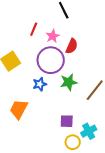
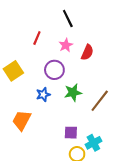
pink star: (53, 36) -> (66, 45), moved
red semicircle: (72, 46) -> (87, 52), moved
purple circle: (51, 60) -> (54, 70), size x0.7

